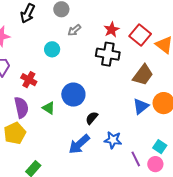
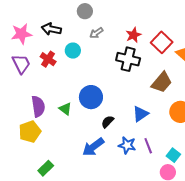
black arrow: (28, 13) -> (51, 29), moved, turned 72
red cross: (29, 80) -> (48, 59), moved
blue triangle: (141, 106) -> (140, 114), moved
purple line: (136, 159) -> (148, 146), moved

